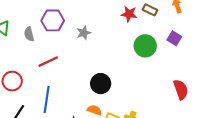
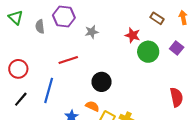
red star: (129, 14) -> (133, 35), moved
red line: (48, 62) -> (68, 60), moved

